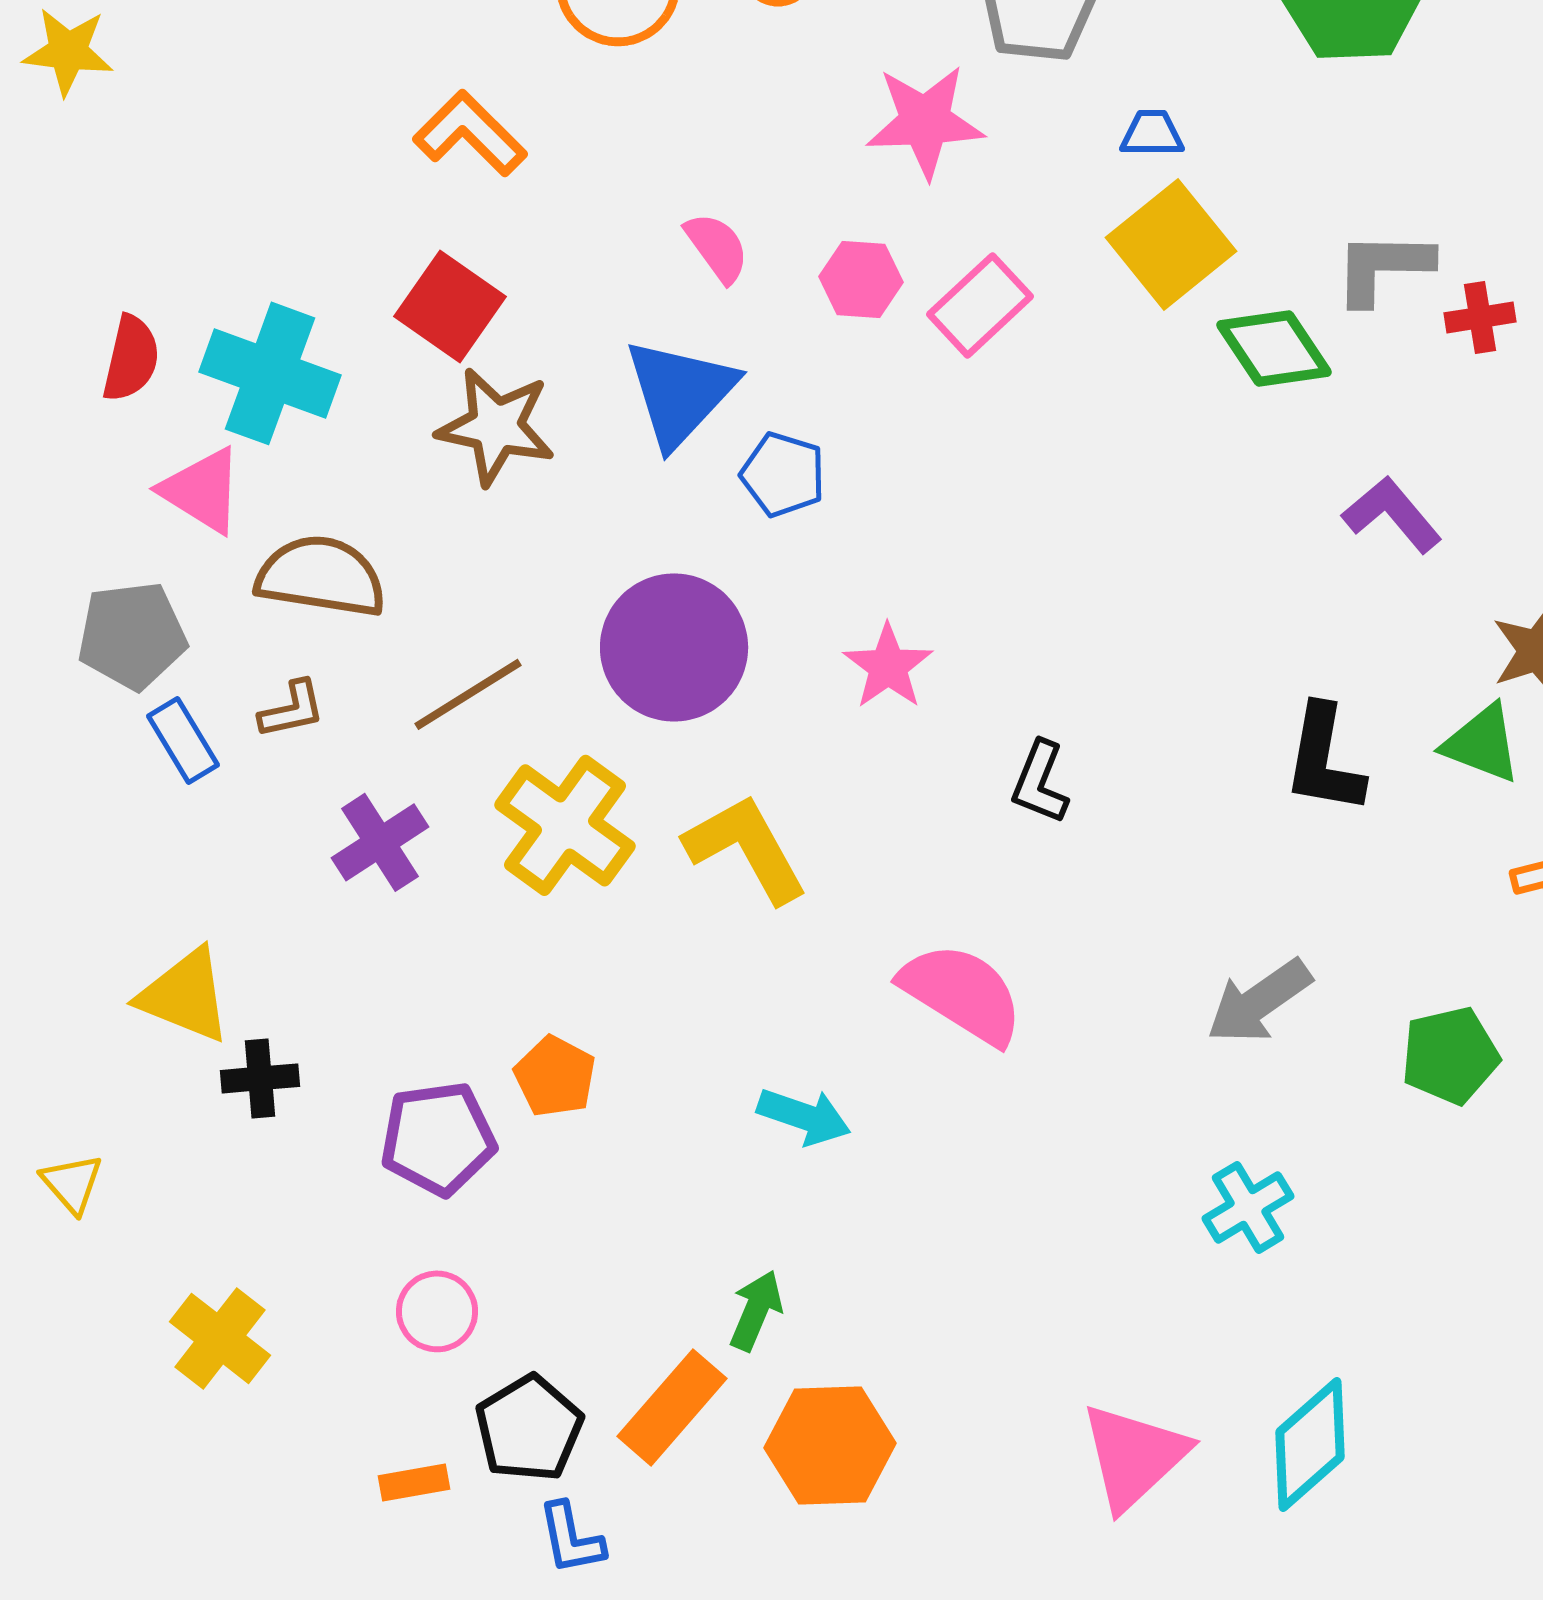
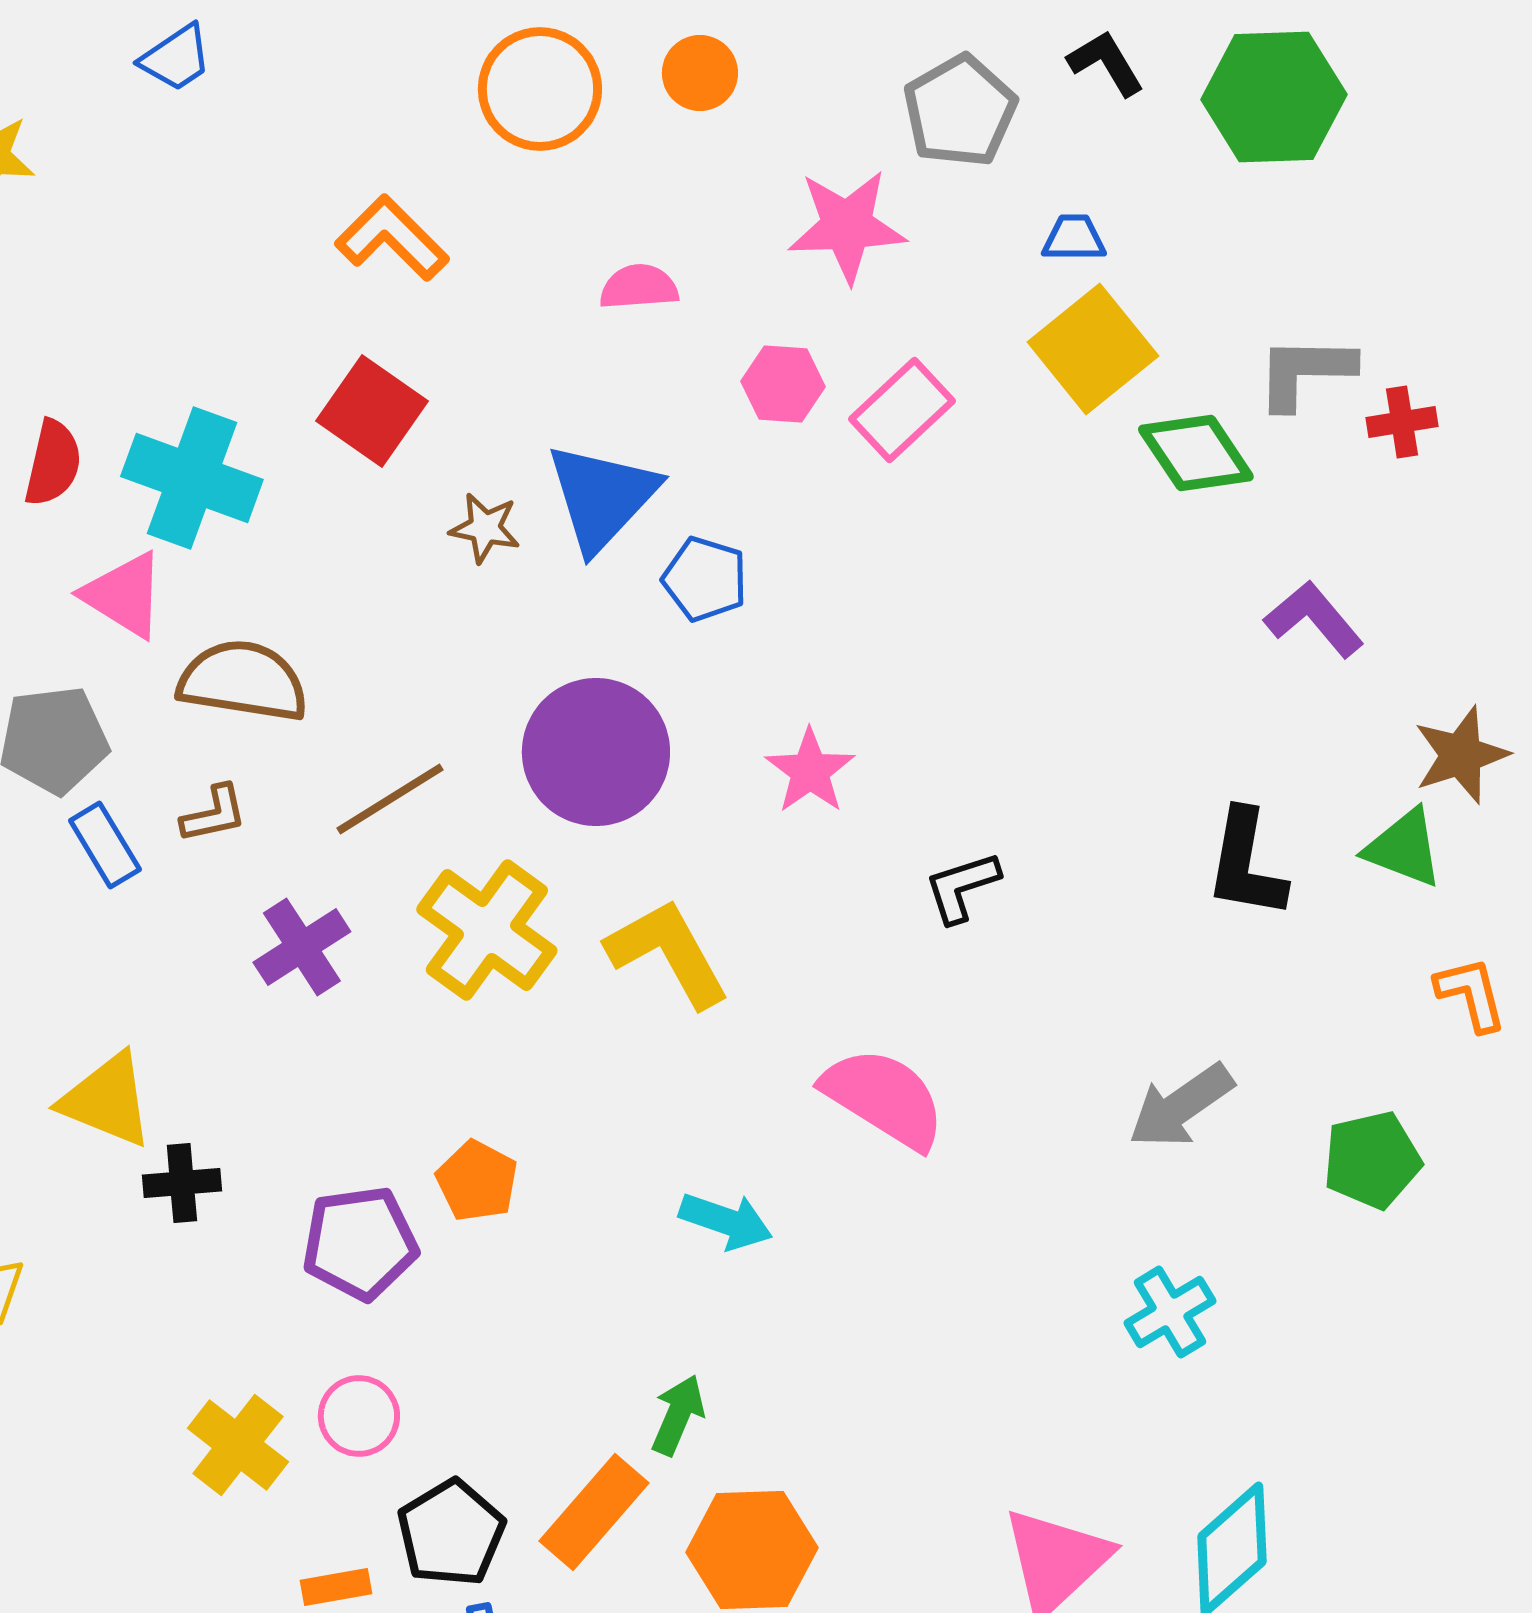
pink semicircle: (717, 247) -> (639, 287), moved, turned -58
brown star: (496, 426) -> (485, 528), moved, size x0.6
black L-shape: (1040, 782) -> (962, 887), turned 50
yellow cross: (220, 1338) -> (238, 1445), moved

